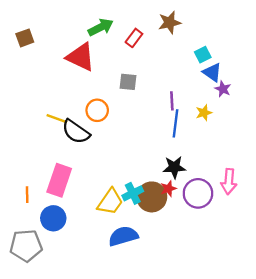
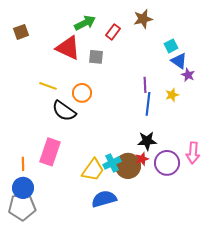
gray square: (128, 82) -> (96, 57), moved
yellow line: (57, 119) -> (48, 86), moved
blue circle: (53, 218) -> (23, 188), moved

